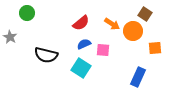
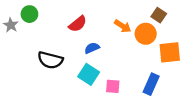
red semicircle: (81, 23) -> (78, 24), moved
gray star: (10, 37) -> (11, 25), moved
orange square: (155, 48) -> (170, 52), size x1.5
pink square: (103, 50) -> (113, 86), moved

